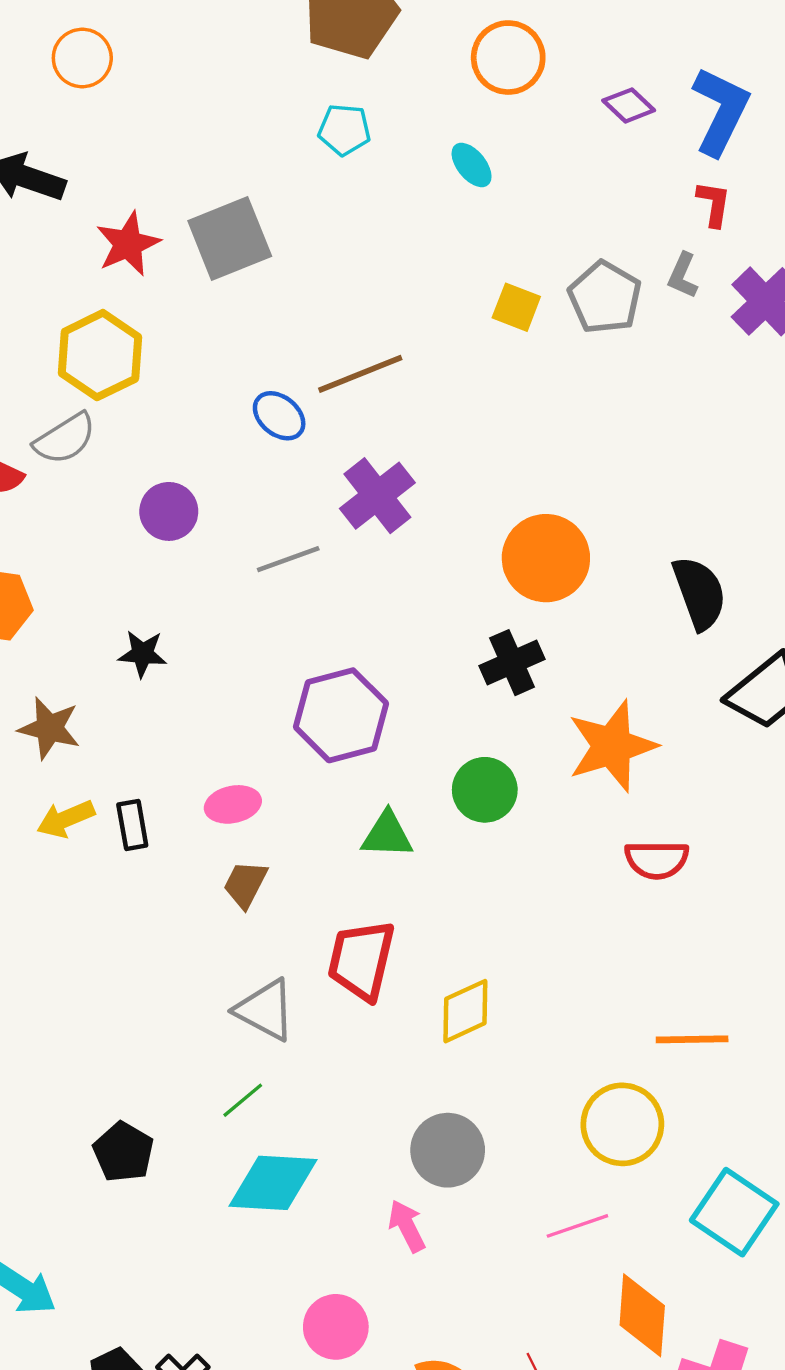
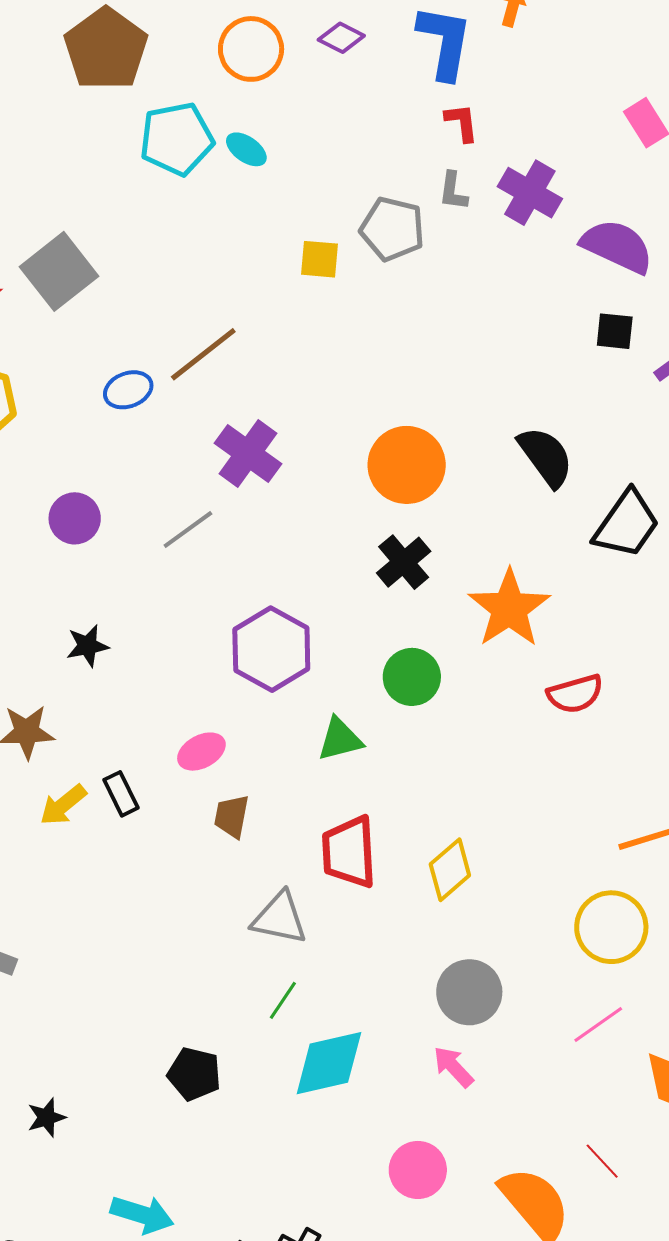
purple diamond: (629, 105) -> (341, 38), moved
cyan pentagon: (344, 130) -> (177, 139), moved, size x1.6
blue ellipse: (279, 416) -> (128, 390), moved, turned -45

